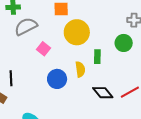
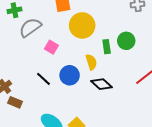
green circle: (124, 43) -> (126, 41), moved
black line: (11, 78) -> (43, 79), moved, turned -35
black diamond: (103, 93) -> (102, 84), moved

